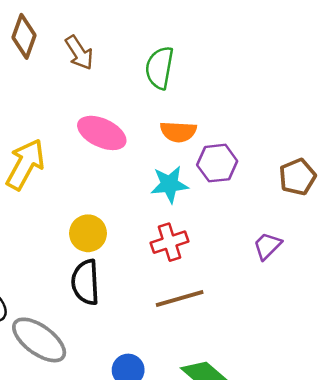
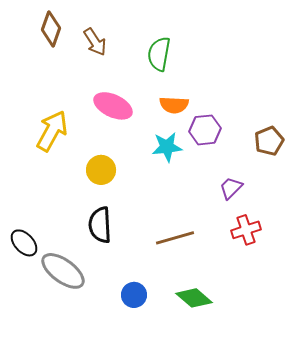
yellow circle: (88, 233) -> (101, 170), moved
red cross: (170, 242) -> (246, 230), moved
purple trapezoid: (267, 246) -> (231, 188), moved

